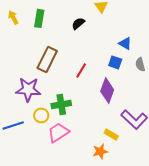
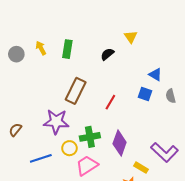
purple diamond: (107, 90) -> (120, 143), moved

